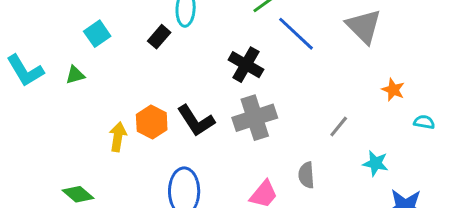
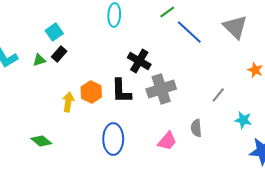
black rectangle: (159, 37) -> (59, 54), moved
black cross: (246, 65) -> (139, 61), moved
black L-shape: (196, 121) -> (121, 91), turned 32

